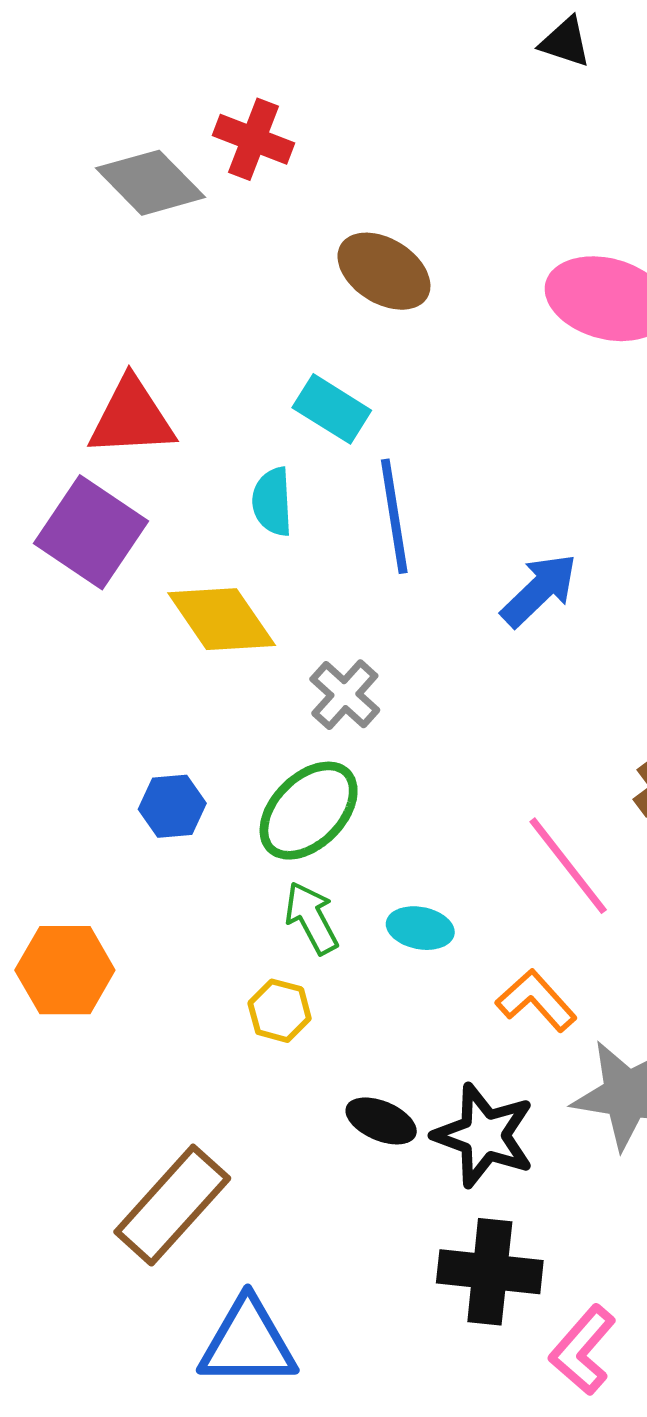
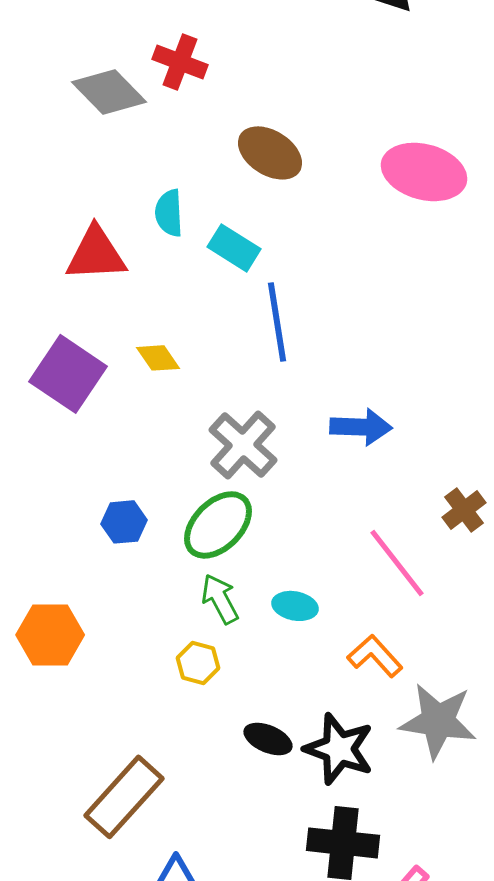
cyan semicircle: (272, 502) -> (169, 213), moved
purple square: (91, 532) -> (68, 374), moved
blue arrow: (539, 590) -> (361, 427), moved, turned 46
yellow diamond: (222, 619) -> (158, 358), moved, size x0.6
gray cross: (345, 695) -> (243, 445), size x1.4

